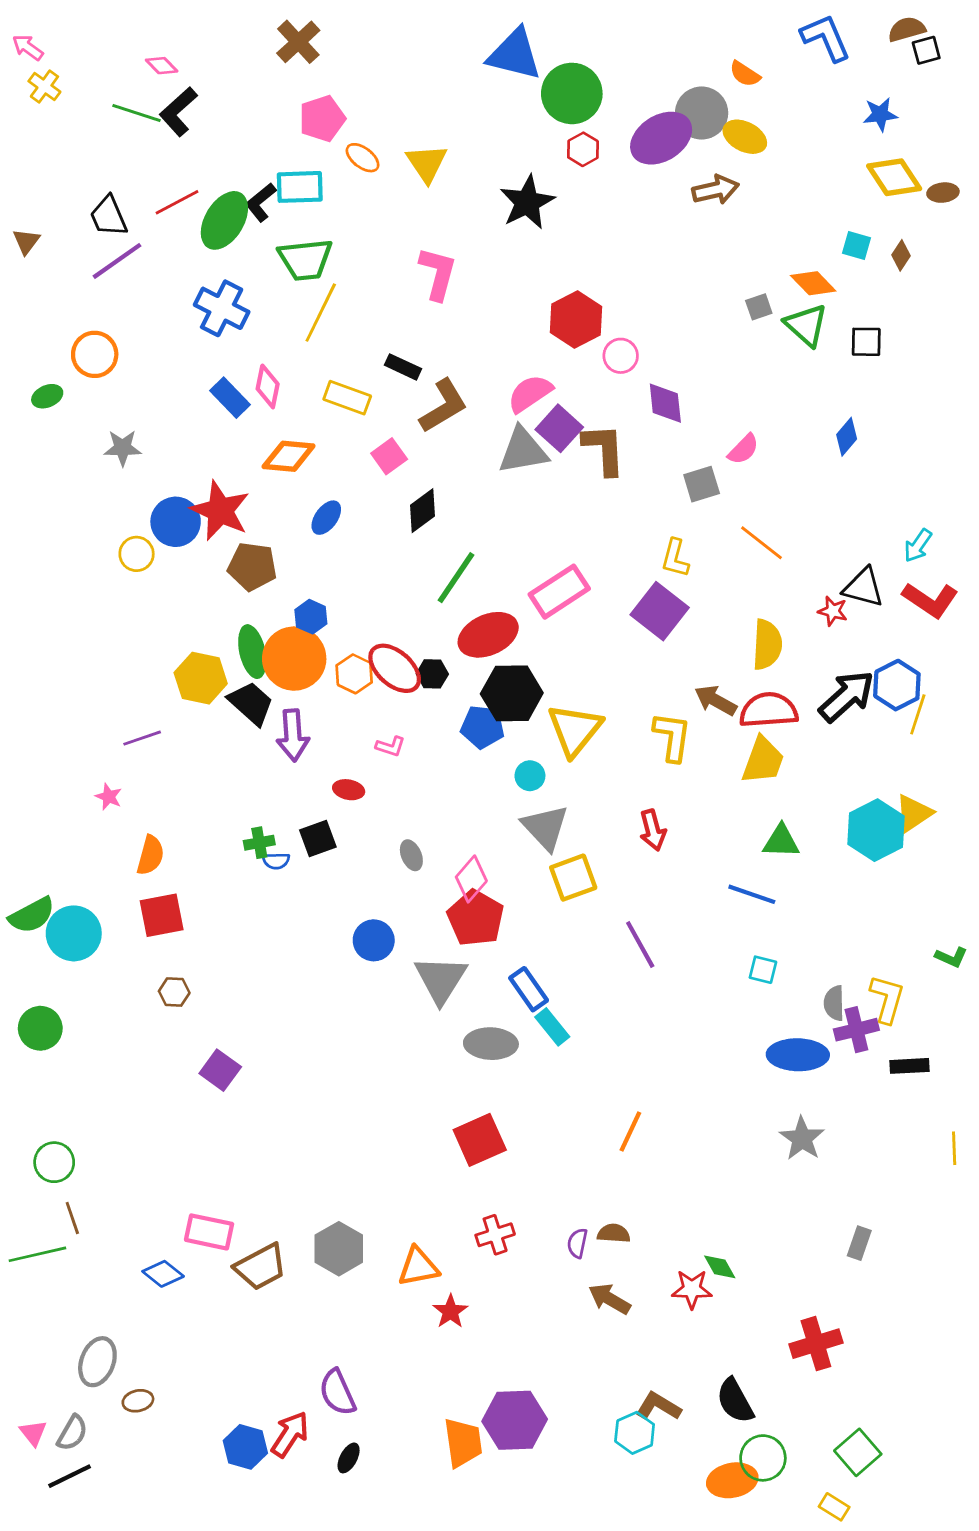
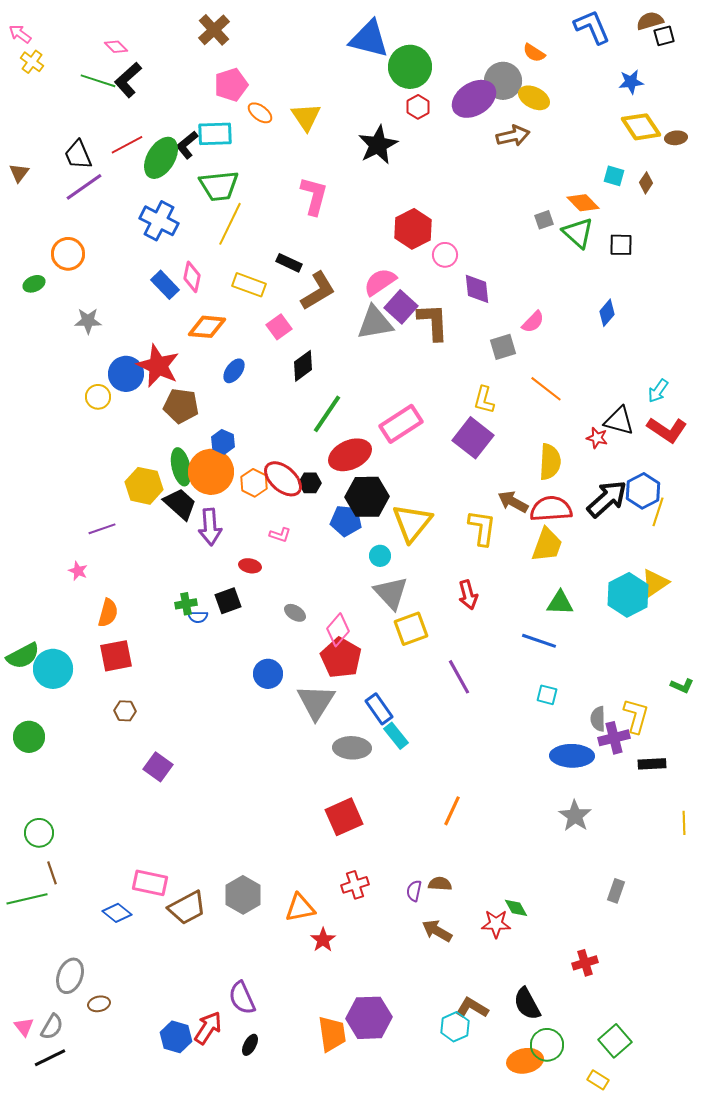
gray ellipse: (411, 855) -> (295, 613), turned -35
red cross: (816, 1344) -> (585, 963), size x0.7

